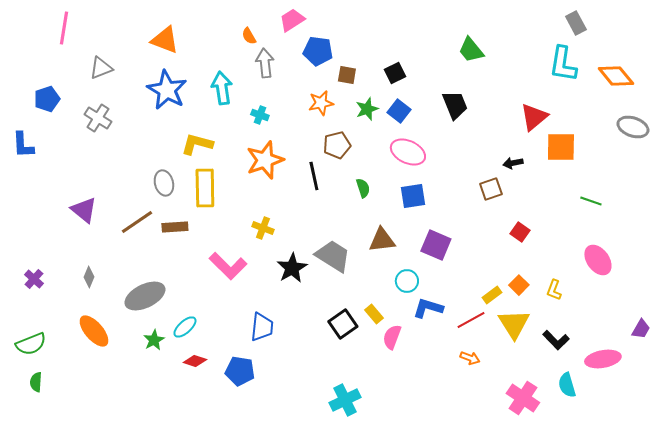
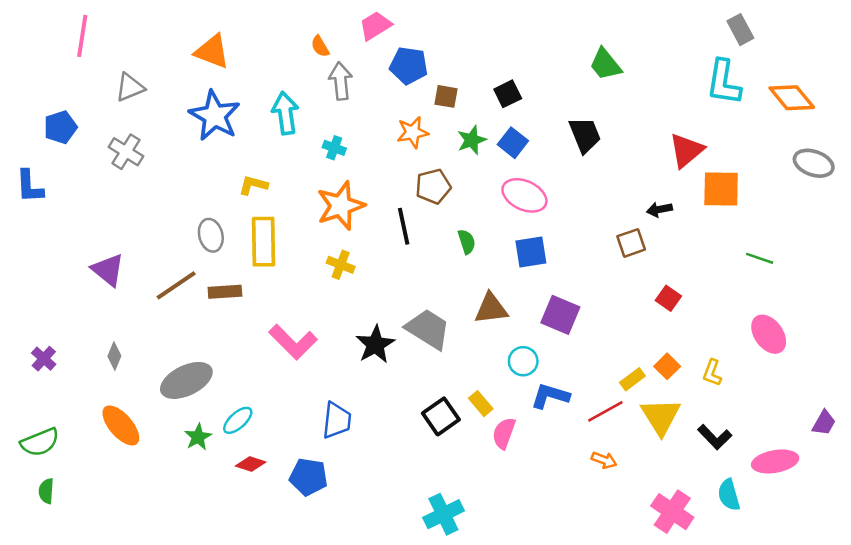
yellow L-shape: (197, 144) -> (253, 185), size x0.7
yellow cross: (263, 228) -> (341, 265), moved

